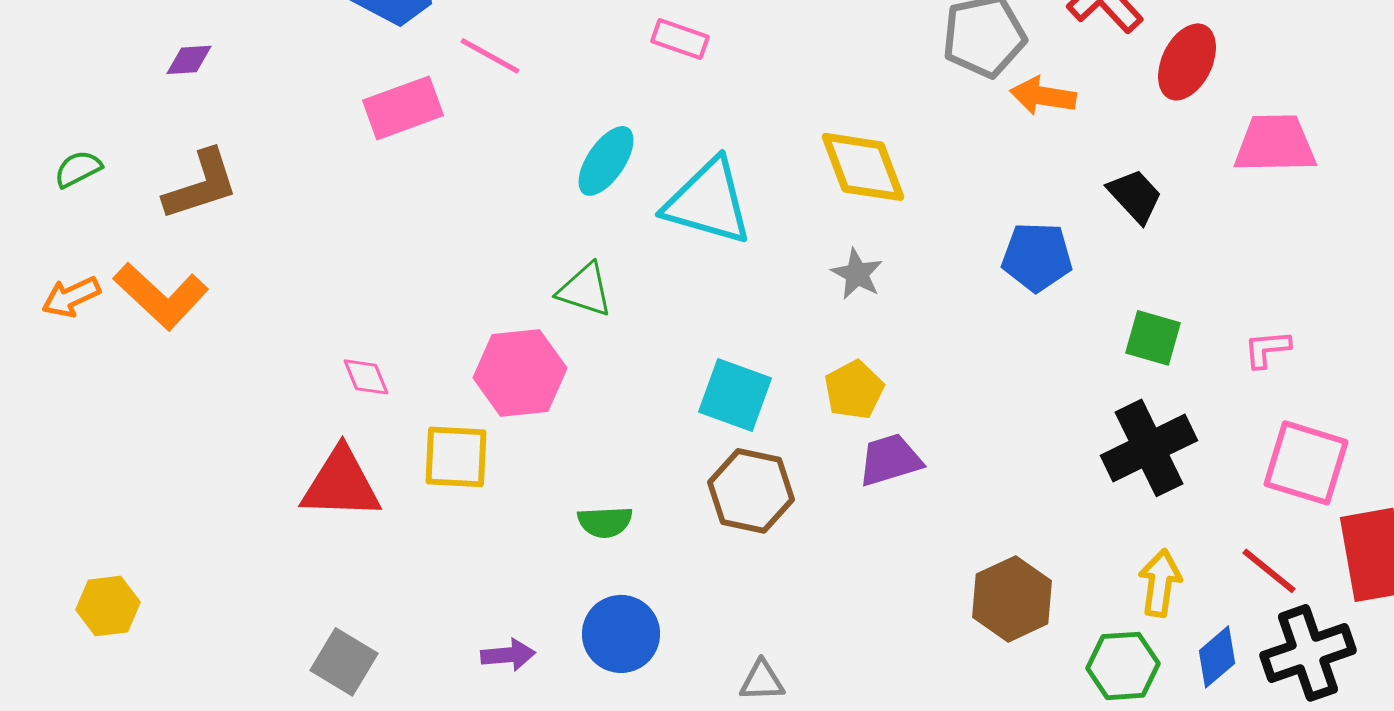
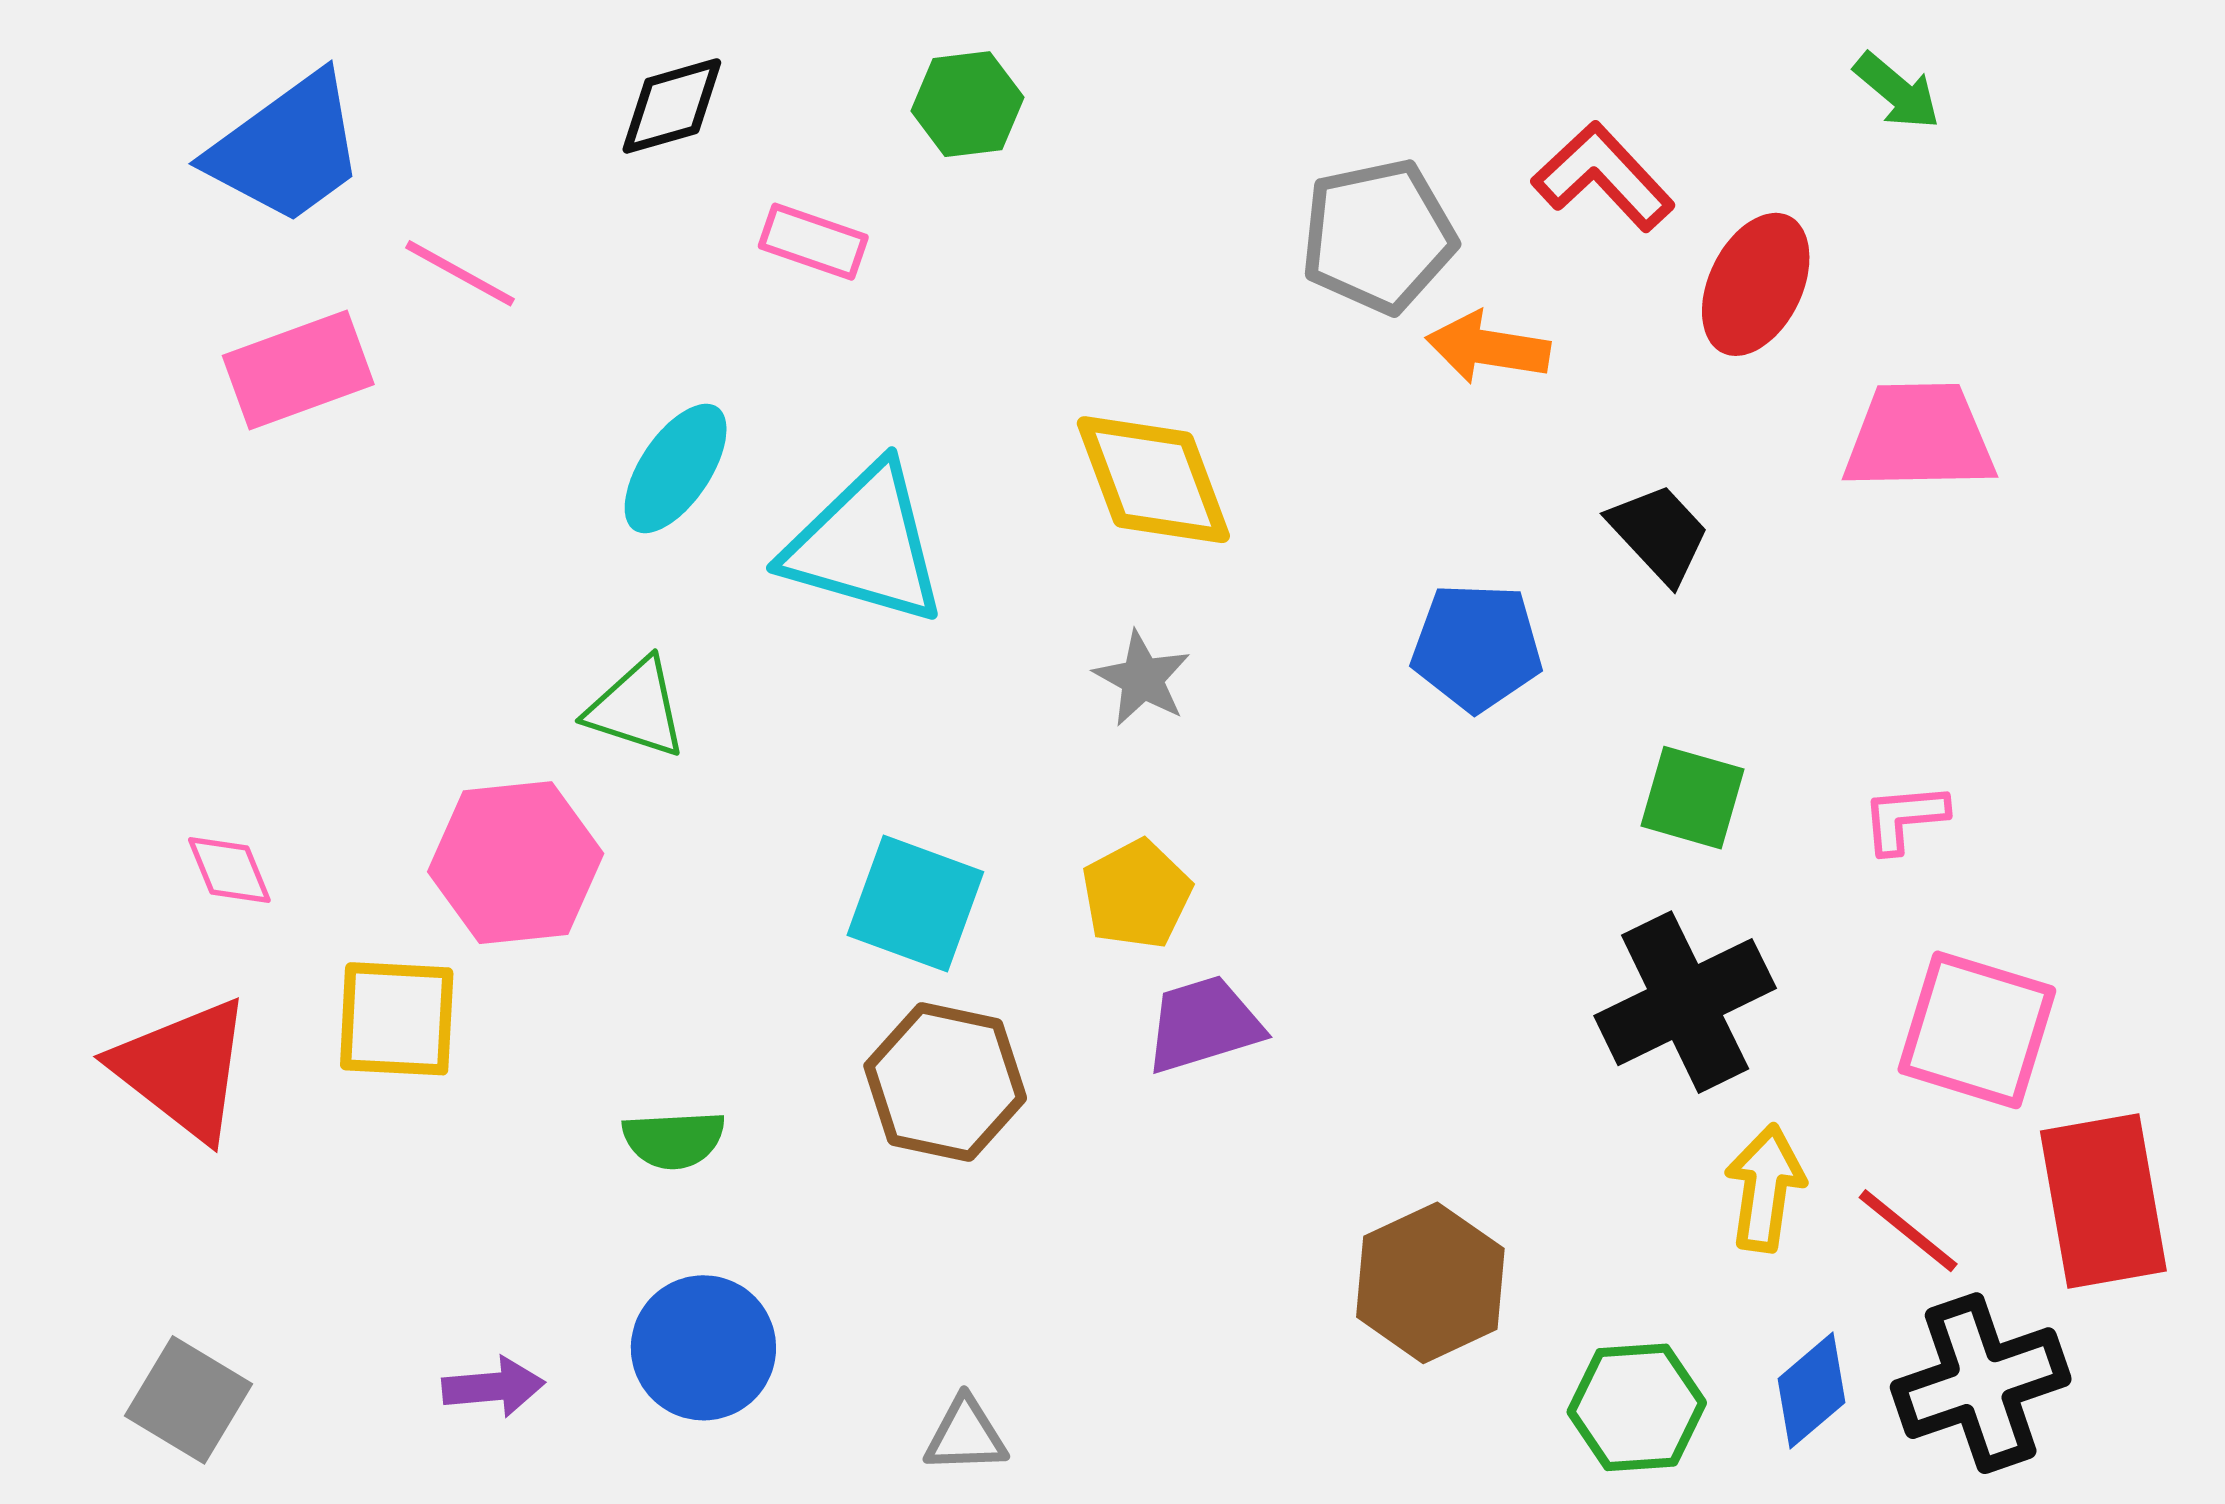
red triangle: (341, 484) -> (183, 1069), turned 36
yellow arrow: (1160, 583) -> (1765, 1188), moved

